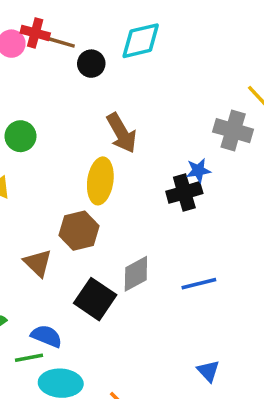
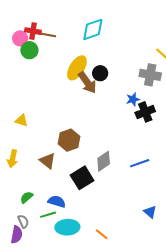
black circle: (91, 64) -> (100, 73), moved
green circle: (21, 136) -> (29, 50), moved
yellow ellipse: (100, 181) -> (77, 68), moved, turned 30
black cross: (184, 192) -> (145, 112), moved
black square: (95, 299) -> (82, 178), turned 30

